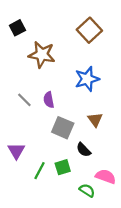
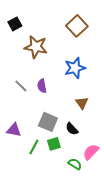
gray square: (63, 128) -> (48, 122), moved
purple triangle: (16, 151) -> (14, 130), turned -49
pink semicircle: (106, 176) -> (91, 152), turned -66

